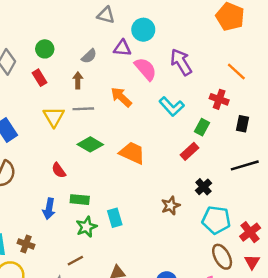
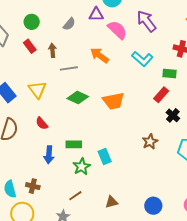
brown arrow: (78, 80) -> (52, 50), moved
yellow triangle: (54, 117) -> (37, 90), moved
green rectangle: (202, 127) -> (169, 74), turned 72
orange trapezoid: (132, 153) -> (113, 101), turned 150
red semicircle: (59, 170) -> (42, 123), moved
black cross: (204, 187) -> (173, 115), moved

